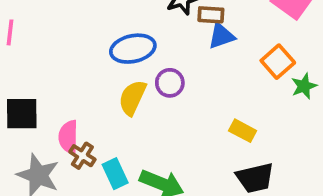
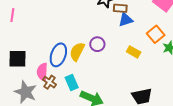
blue ellipse: (133, 49) -> (58, 55), moved, turned -60
yellow rectangle: (243, 131) -> (134, 52), moved
cyan rectangle: (115, 174) -> (72, 82), moved

